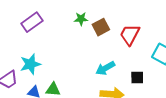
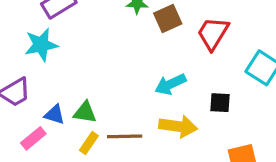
cyan star: (30, 64) -> (41, 45), moved

